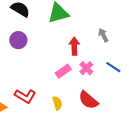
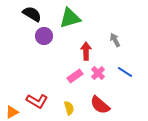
purple circle: (18, 40) -> (44, 36), moved

